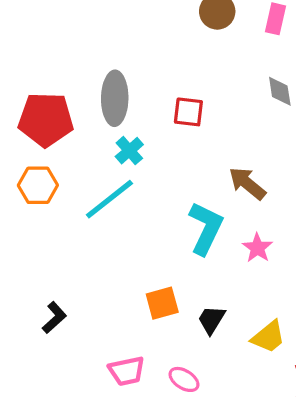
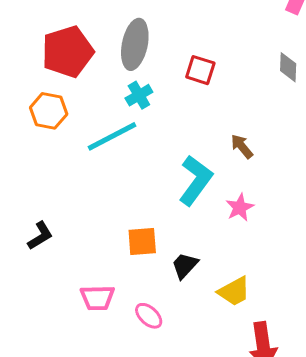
red pentagon: (46, 119) -> (68, 52), turned -30
brown arrow: (247, 183) -> (242, 146), size x0.7

